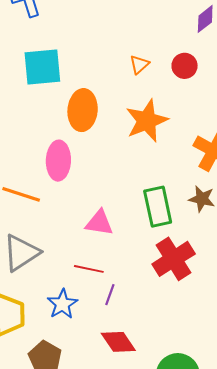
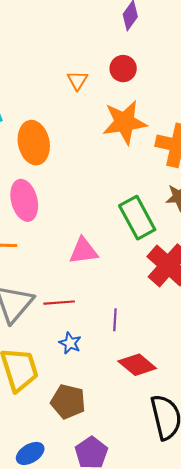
orange star: (147, 121) -> (125, 122), moved, turned 30
red line: (89, 269) -> (59, 303), moved
blue star: (62, 304) -> (70, 343), size x0.7

